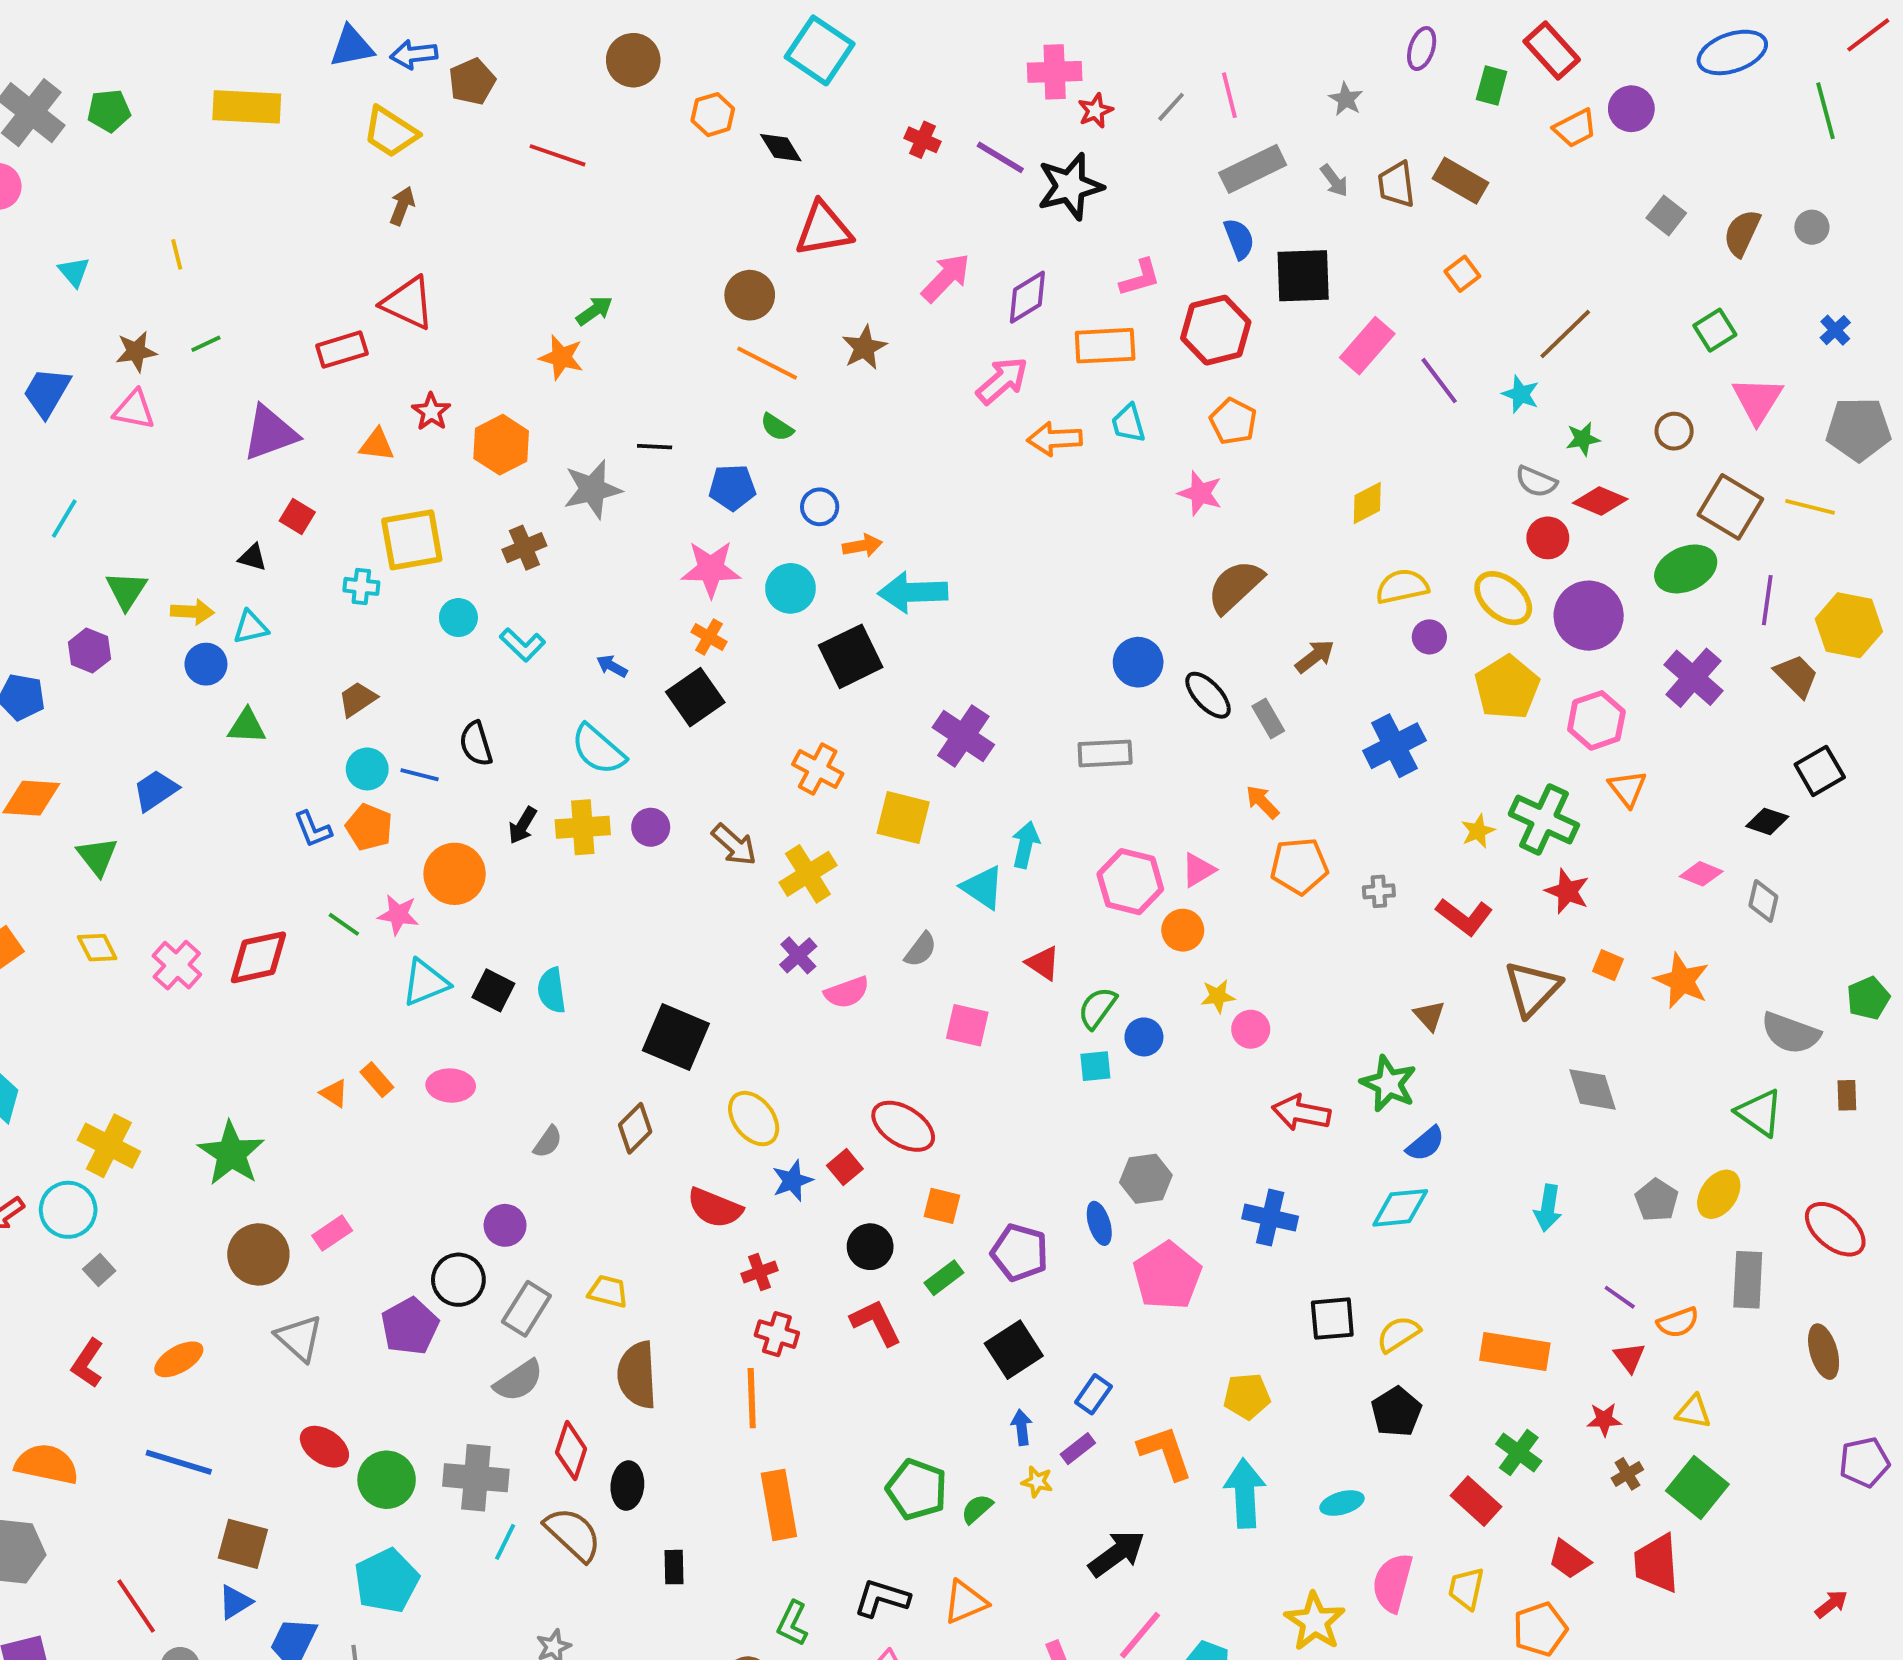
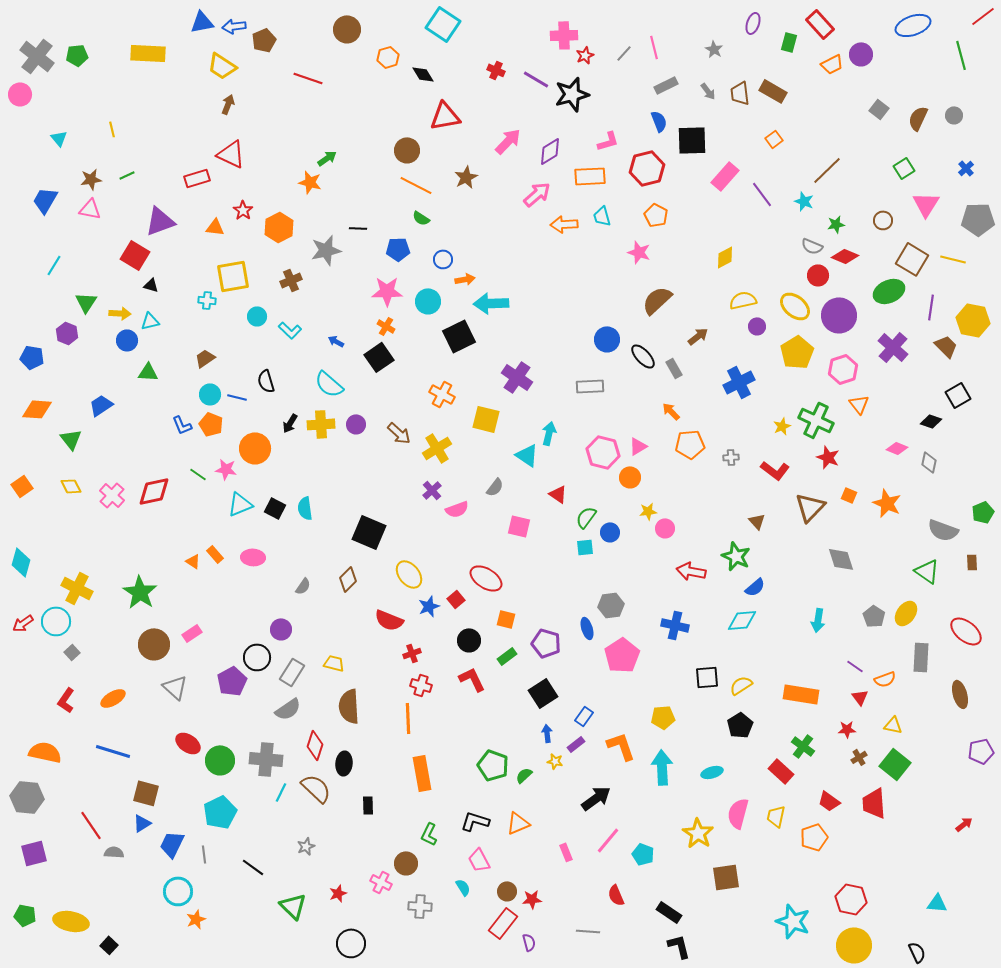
gray rectangle: (1253, 169) -> (666, 85), size x0.7
red square: (297, 517) -> (135, 255), moved, size x1.6

